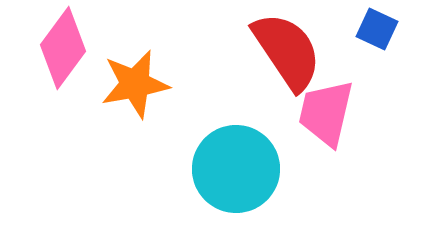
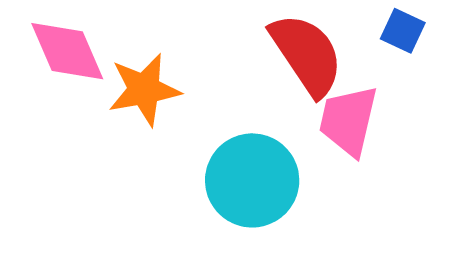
pink diamond: (63, 48) -> (67, 51), turned -60

